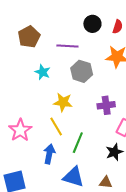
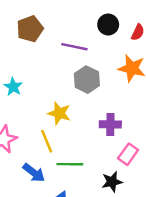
cyan star: (43, 72) -> (13, 87), moved
green line: (78, 143) -> (70, 164), turned 60
blue arrow: (49, 154) -> (34, 173), turned 108

